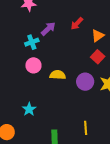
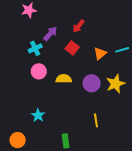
orange triangle: (98, 36) -> (100, 53), moved
red square: (98, 57) -> (72, 48), moved
yellow line: (86, 128) -> (96, 120), moved

